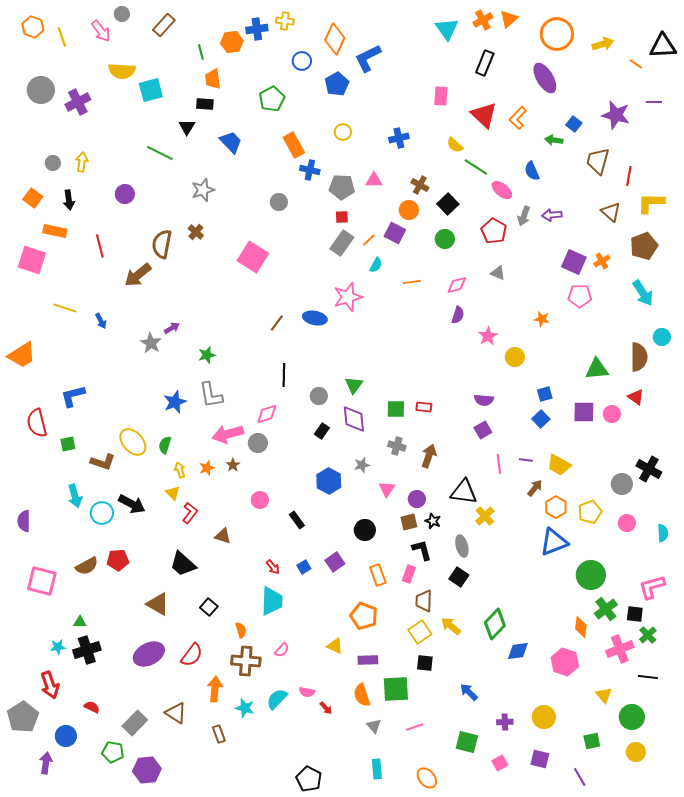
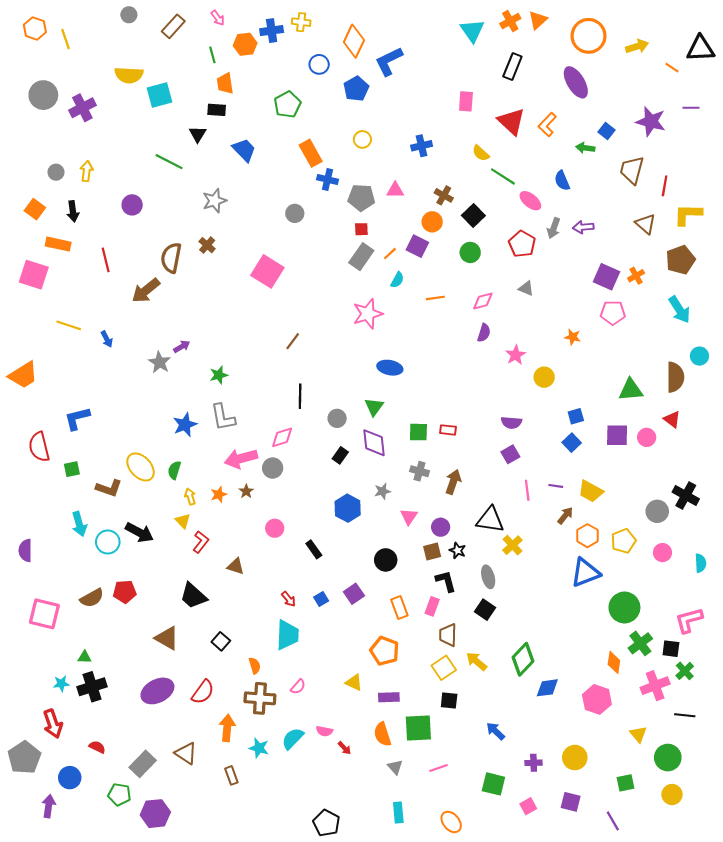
pink arrow: (101, 31) -> (218, 18), moved, size x0.7
blue ellipse: (315, 318) -> (390, 368), moved

